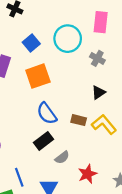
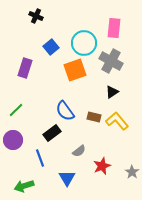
gray cross: (97, 58) -> (111, 61), size x1.6
orange square: (38, 76) -> (75, 70), moved
black rectangle: (43, 141) -> (52, 133), moved
blue line: (19, 177) -> (40, 158), moved

